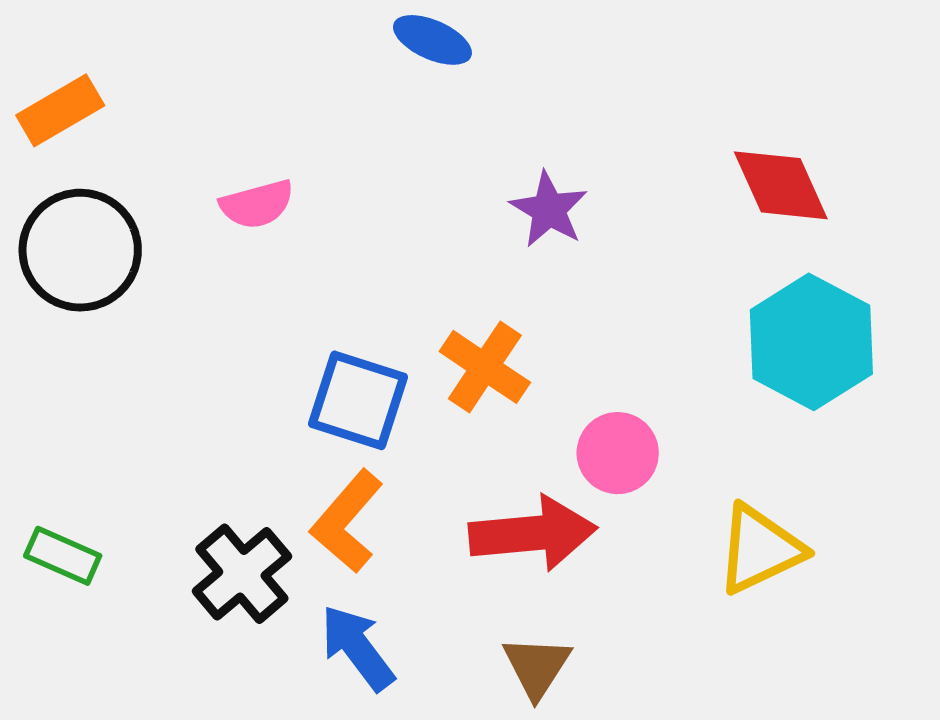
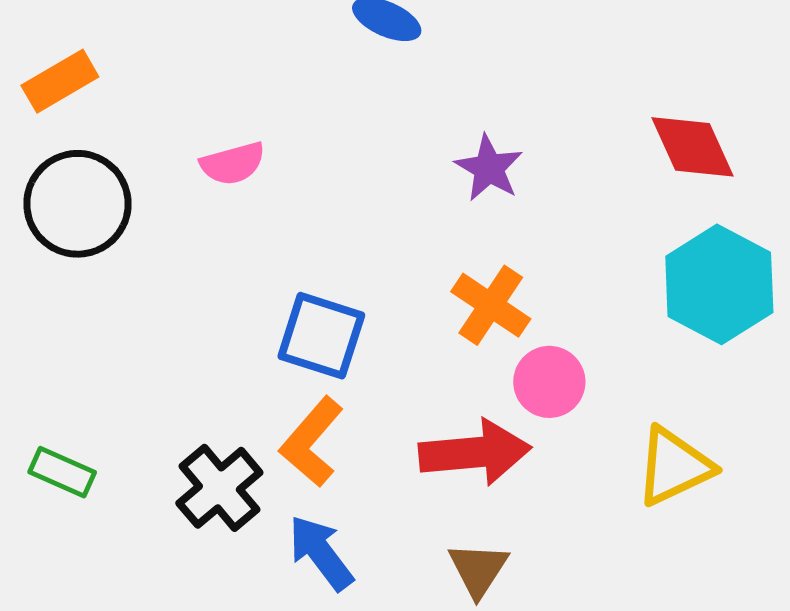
orange cross: (485, 367) -> (491, 305), moved

